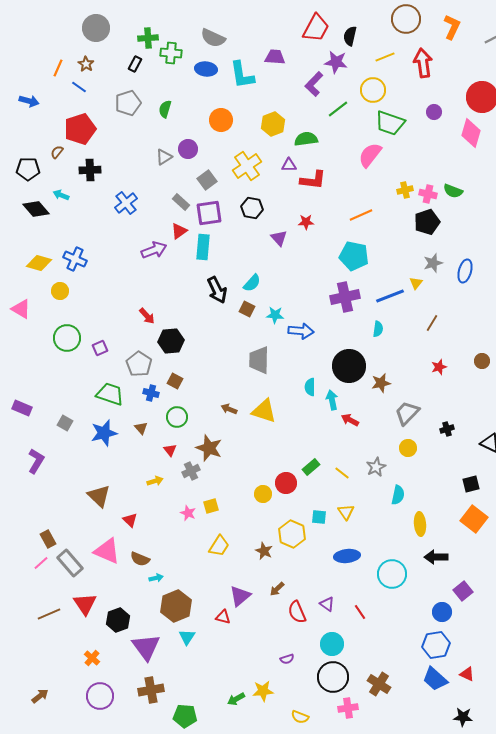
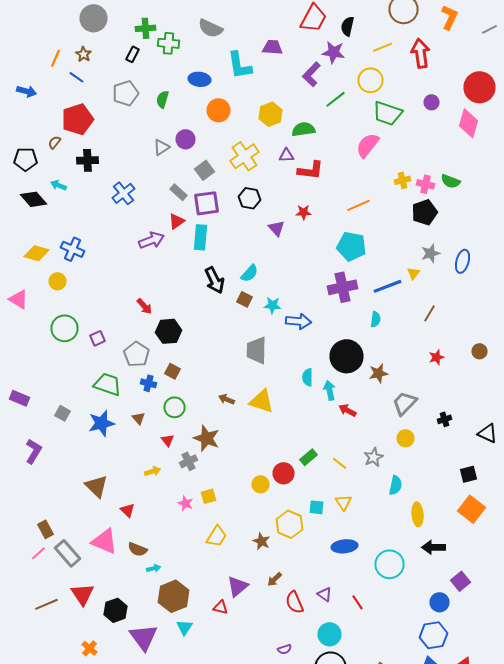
blue ellipse: (206, 69) -> (200, 79), moved

